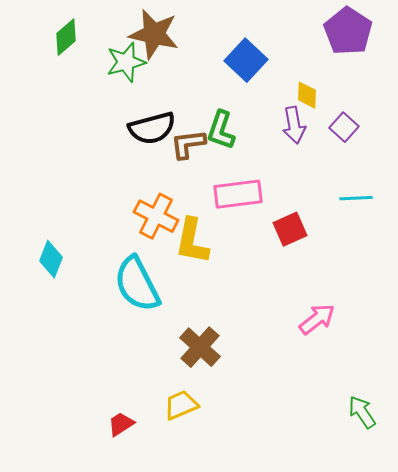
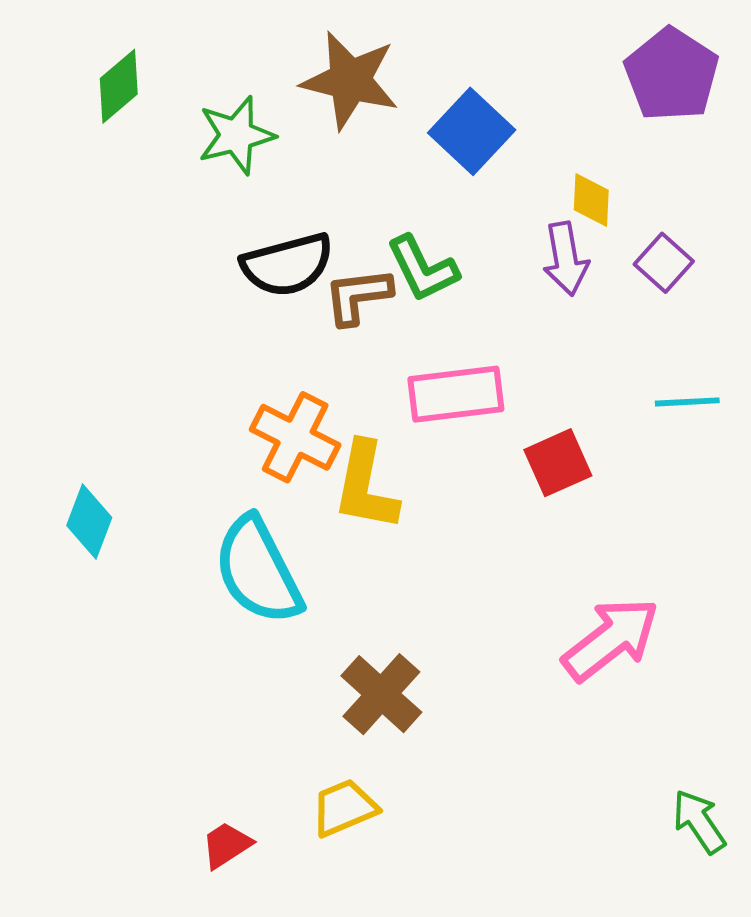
brown star: (154, 34) -> (350, 80), moved
green L-shape: (221, 130) -> (423, 269), turned -45
pink arrow: (317, 319) -> (611, 639), size x1.4

